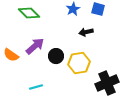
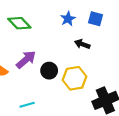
black arrow: (86, 32) -> (82, 44), turned 32

